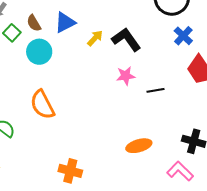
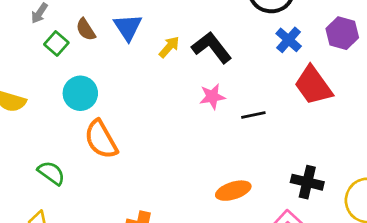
blue triangle: (65, 22) -> (128, 27), turned -35
cyan circle: (39, 52) -> (80, 93), moved

